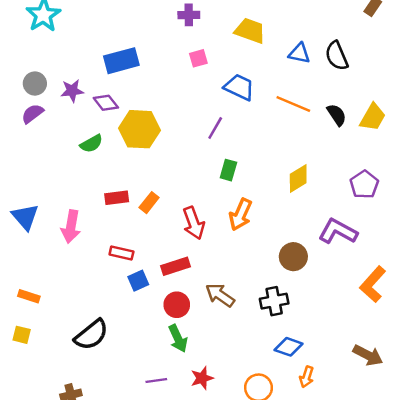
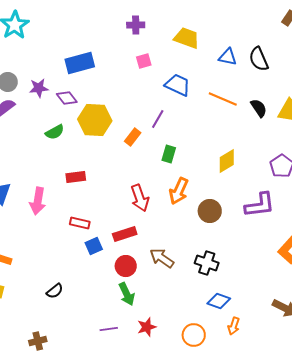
orange rectangle: (149, 203) -> (133, 137), moved
purple L-shape: (338, 231) -> (260, 205), turned 144
brown circle: (293, 257) -> (210, 211), moved
black cross: (274, 301) -> (207, 263), turned 30
black semicircle: (91, 335) -> (55, 291), size x0.6

